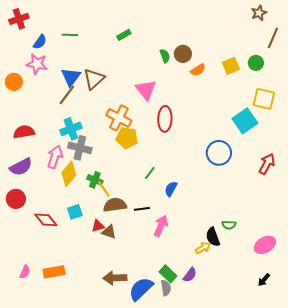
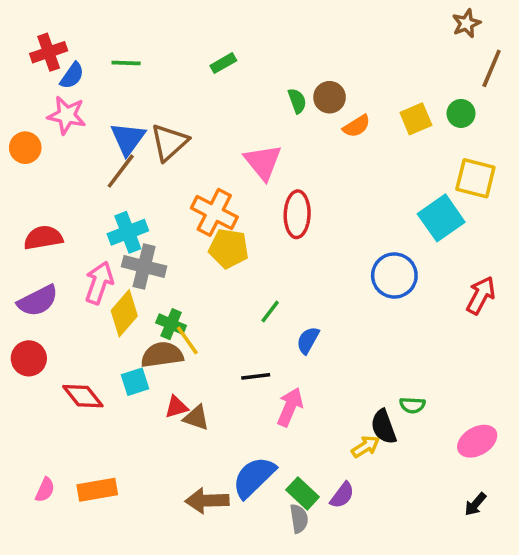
red cross: (19, 19) -> (49, 52), moved
brown semicircle: (115, 205) -> (162, 355), moved
blue semicircle: (141, 289) -> (254, 477), moved

